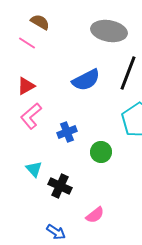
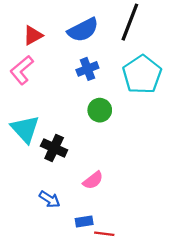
red triangle: (26, 86) -> (33, 35), moved
blue cross: (67, 132) -> (87, 69), moved
cyan triangle: (34, 169) -> (25, 129), size x1.6

